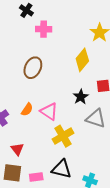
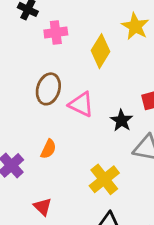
yellow diamond: (82, 60) -> (100, 51), moved
pink triangle: (49, 111) -> (81, 104), moved

